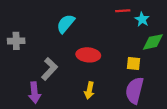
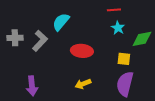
cyan star: (142, 19) -> (118, 28), moved
gray L-shape: (50, 69) -> (40, 41), moved
yellow arrow: (89, 90) -> (83, 84), turned 56

